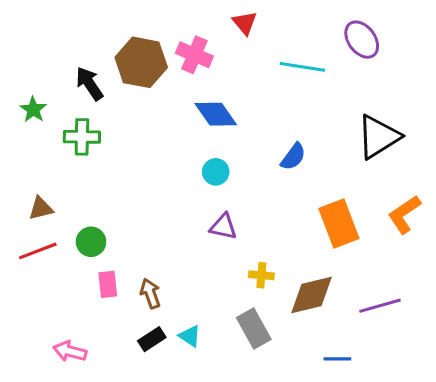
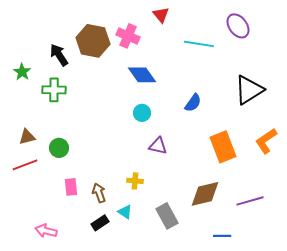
purple triangle: (223, 227) -> (158, 146), moved
green circle: (91, 242) -> (59, 148), moved
yellow cross: (261, 275) -> (135, 181), moved
cyan triangle: (190, 336) -> (125, 212), moved

